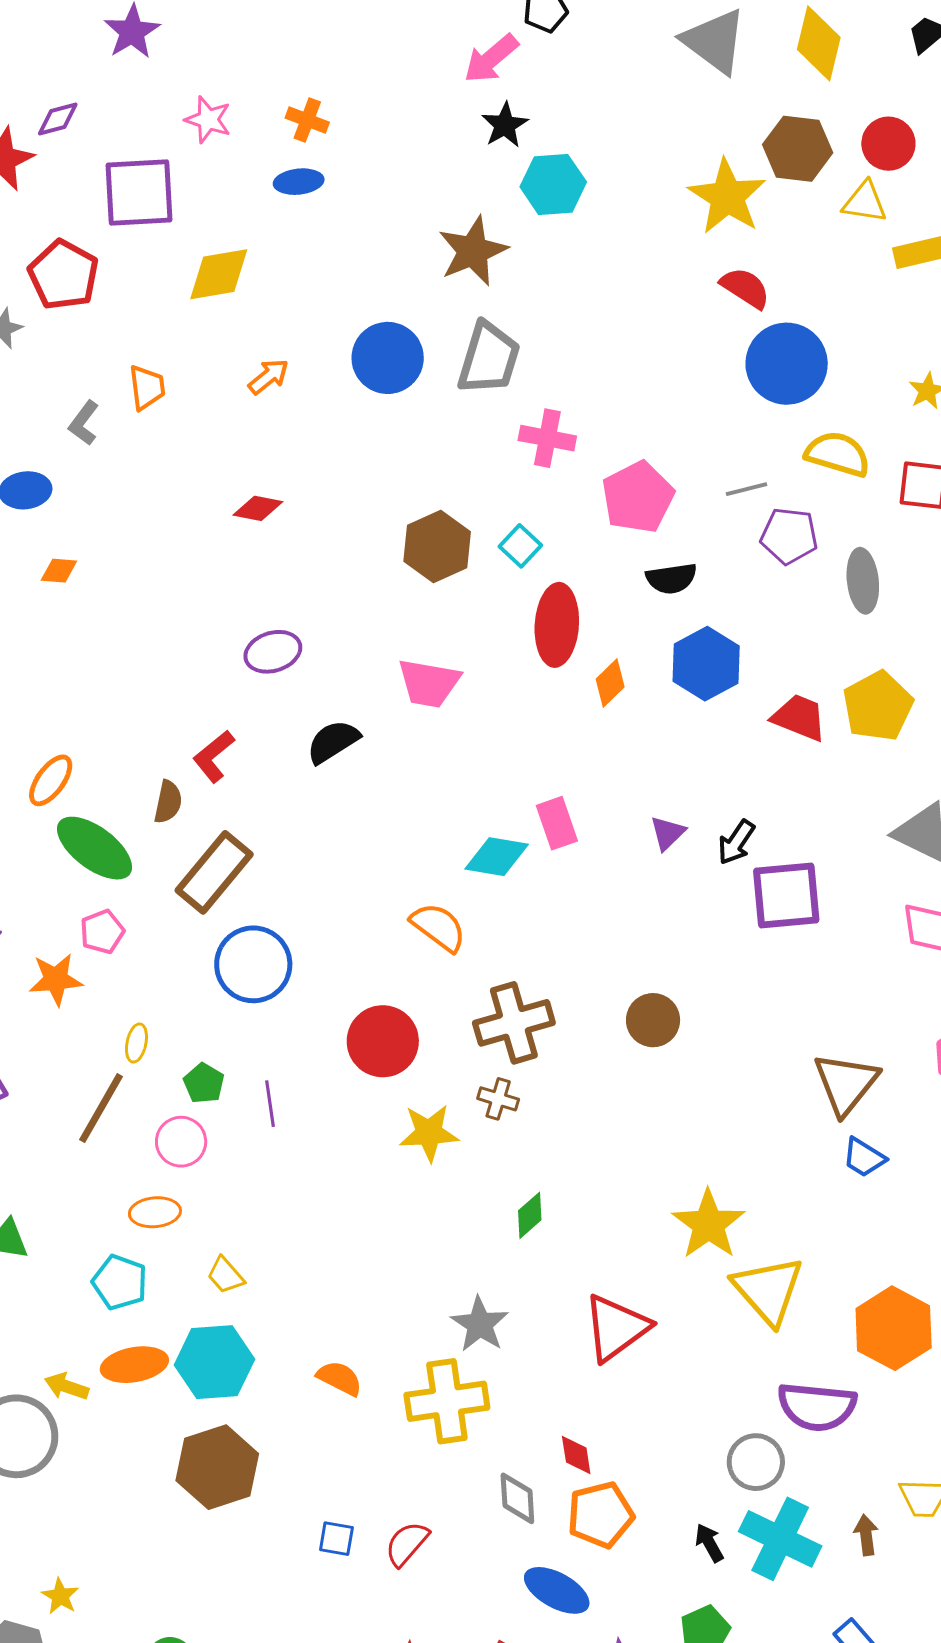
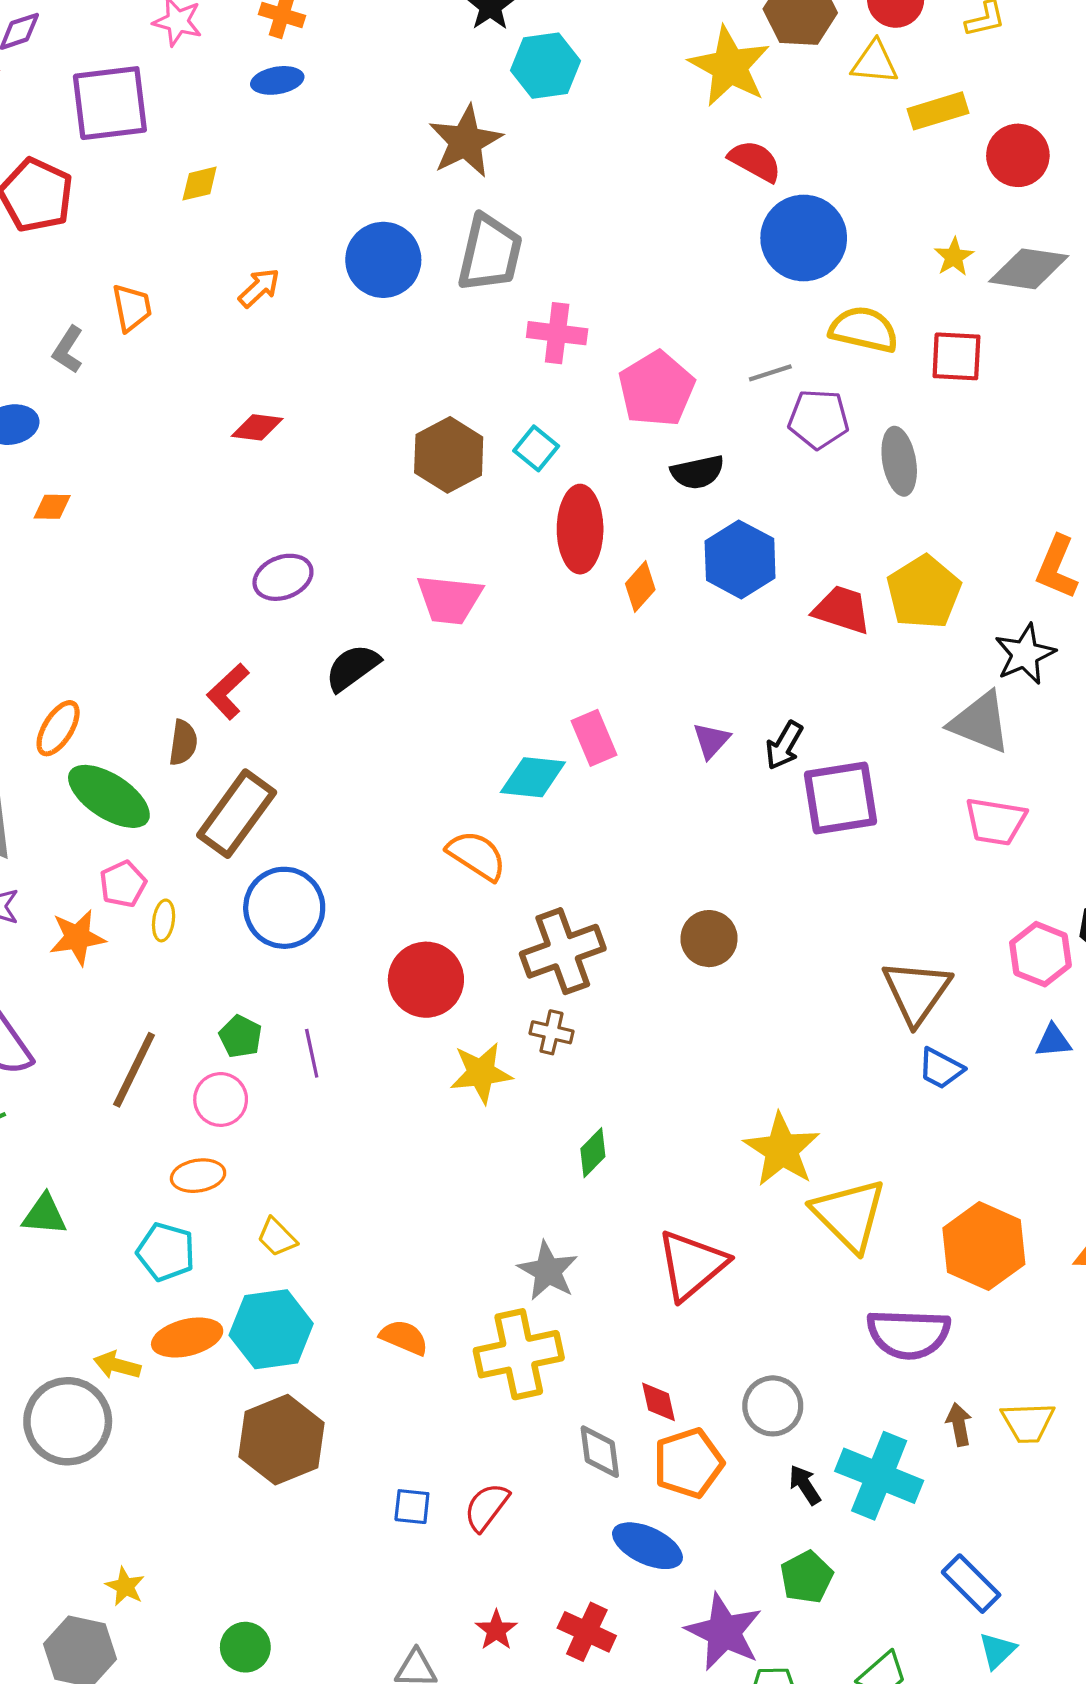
yellow diamond: (219, 274) -> (200, 184), size x0.6
yellow ellipse: (136, 1043) -> (164, 920), moved
gray circle: (756, 1462) -> (773, 1406), moved
brown arrow: (866, 1535) -> (959, 1425), moved

